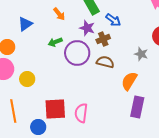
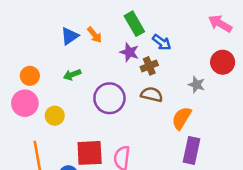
blue triangle: (25, 24) -> (70, 36), moved
green arrow: (55, 42) -> (72, 75), moved
purple circle: (77, 53) -> (109, 98), moved

